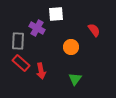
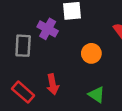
red rectangle: (21, 63) -> (23, 92), moved
green triangle: (75, 79) -> (97, 95), turned -32

